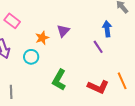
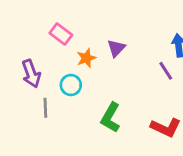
pink rectangle: (12, 21) -> (61, 34), moved
gray line: (11, 92) -> (45, 108), moved

